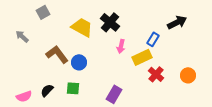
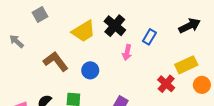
yellow trapezoid: (82, 27) -> (84, 31), turned 120
blue rectangle: (153, 39) -> (149, 37), moved
yellow rectangle: (142, 57) -> (186, 65), moved
blue circle: (79, 62) -> (90, 70), moved

